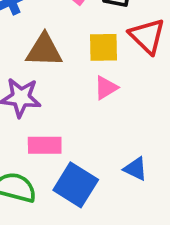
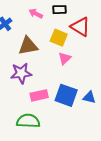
yellow square: (104, 47) -> (59, 38), turned 36
blue square: (76, 185) -> (66, 95), moved

